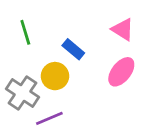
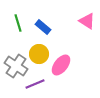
blue rectangle: (73, 49) -> (43, 27), moved
pink ellipse: (121, 72) -> (61, 65), moved

